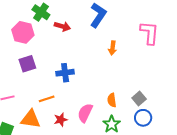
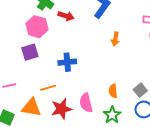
pink hexagon: (23, 32) -> (37, 27), moved
pink semicircle: (85, 113) -> (86, 103), turned -42
red star: (61, 120) -> (61, 109), size x1.5

